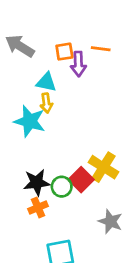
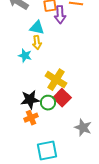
cyan star: (30, 121) -> (25, 56), size x0.6
yellow cross: (103, 167) -> (56, 80), moved

